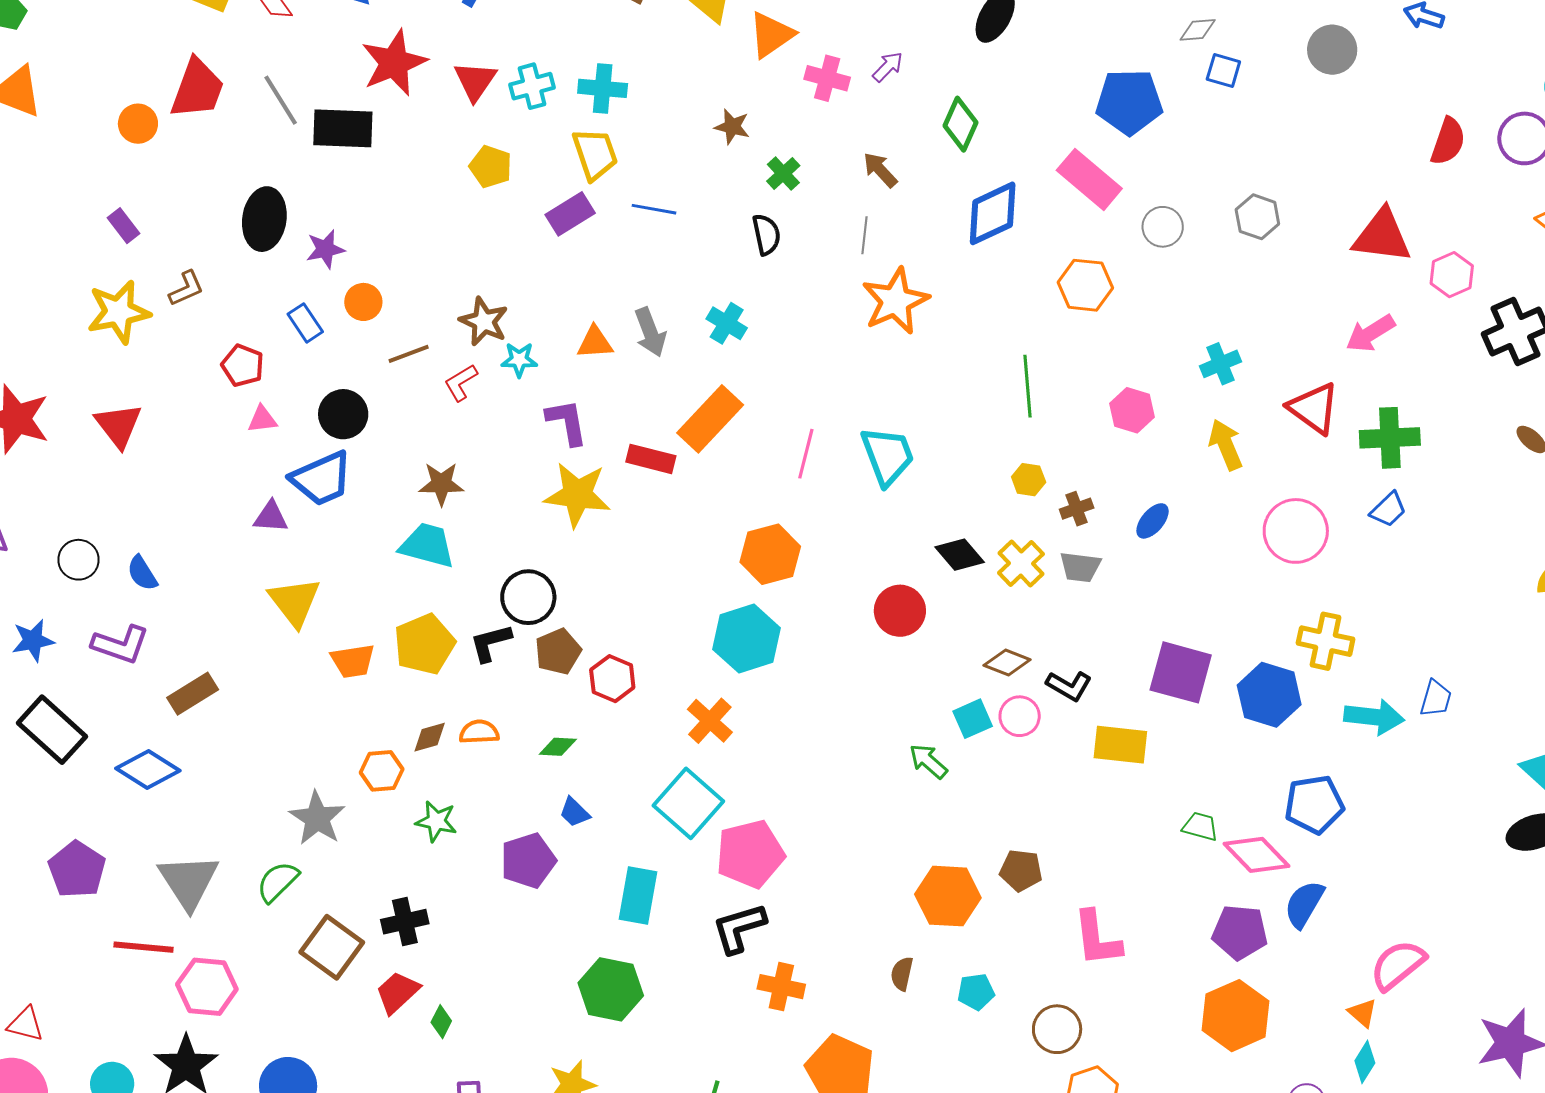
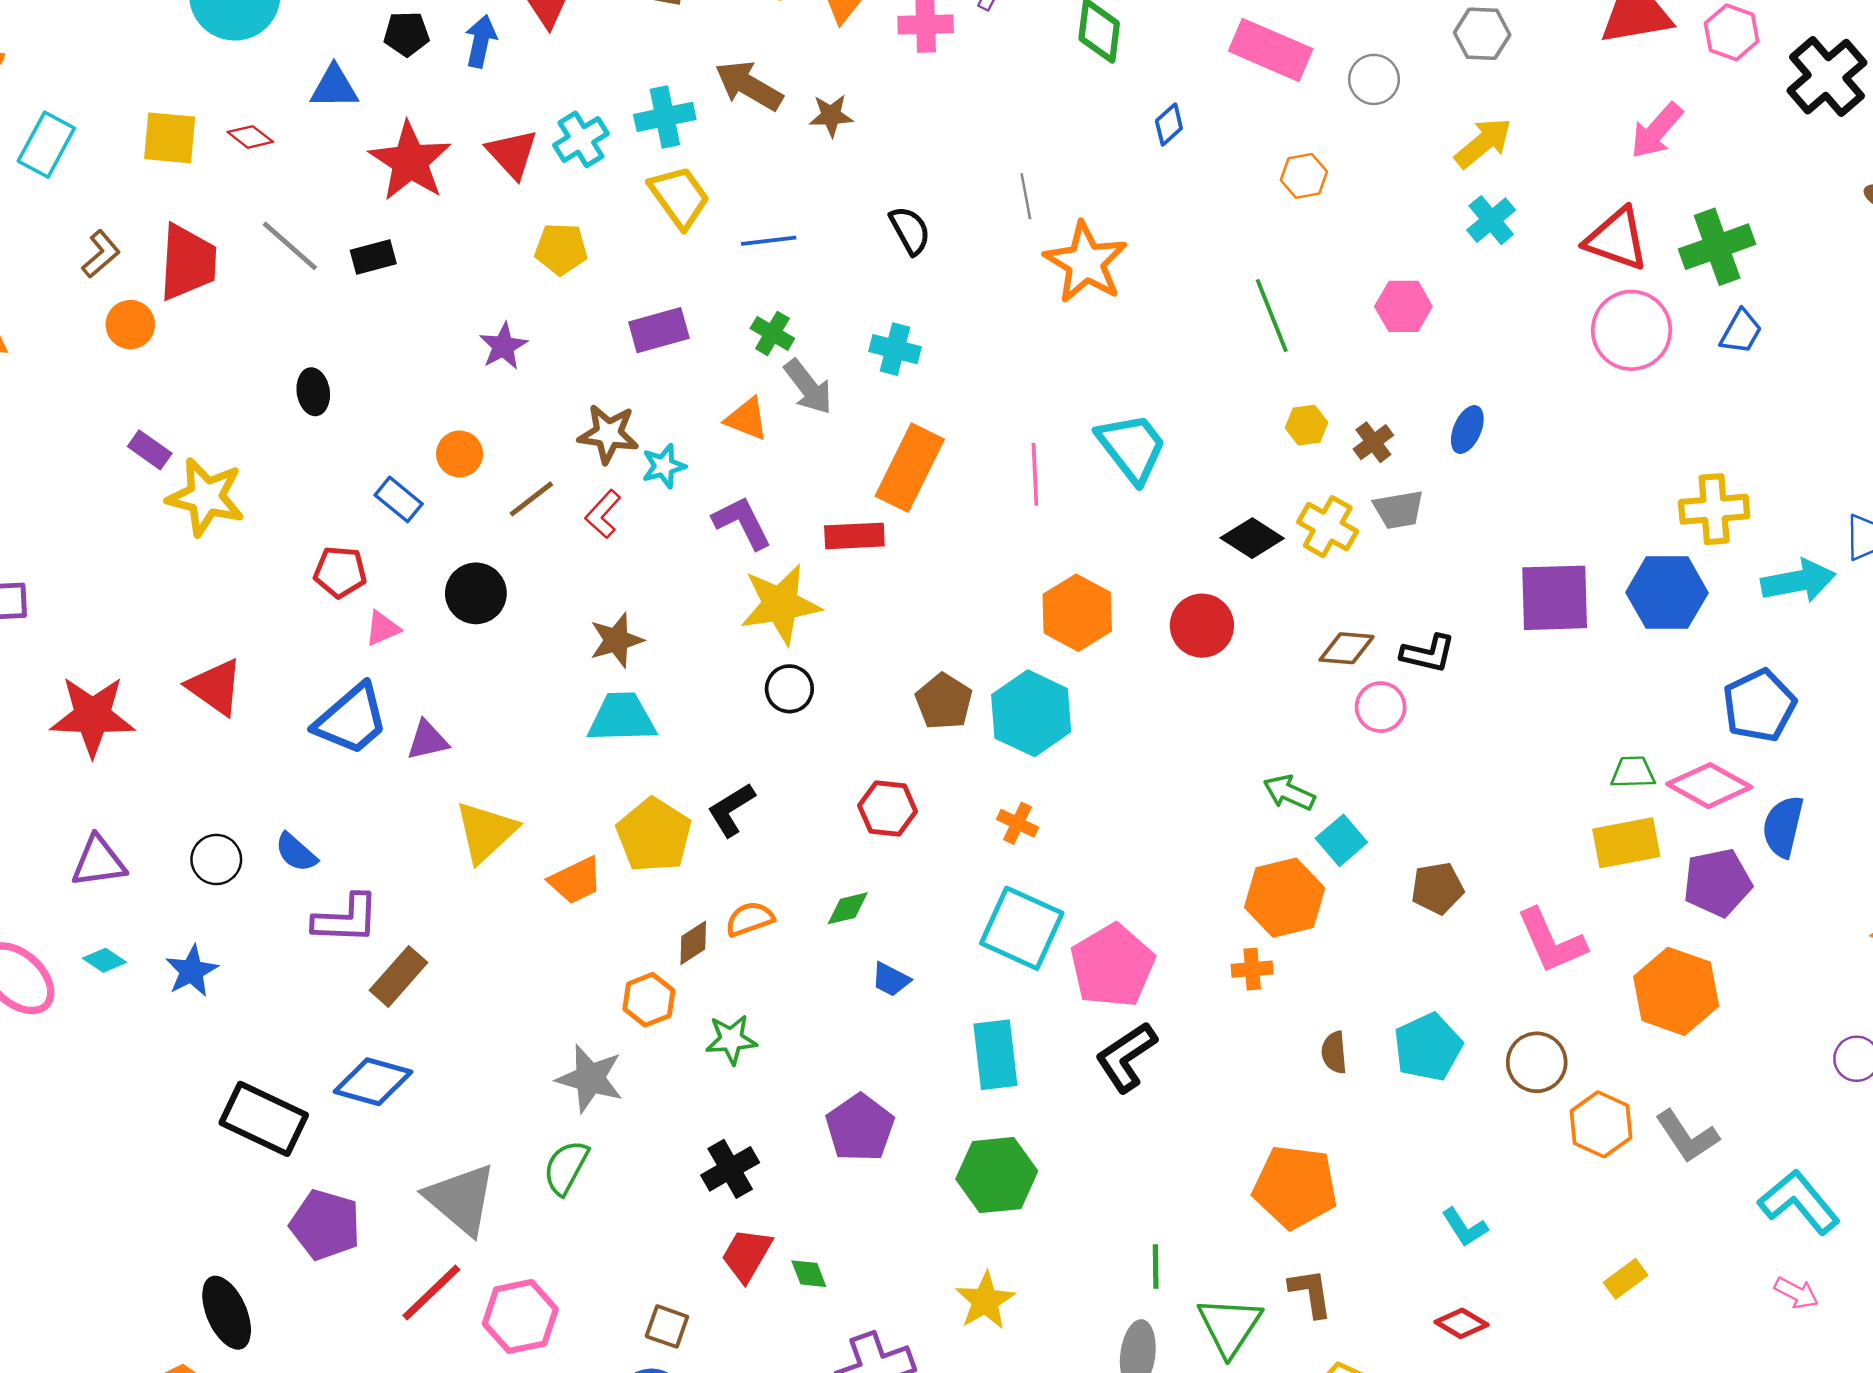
black rectangle: (343, 128) -> (373, 257), size x0.6
brown arrow: (880, 170) -> (749, 86), moved, size x1.4
green cross: (783, 173) -> (772, 333), moved
blue diamond: (993, 213) -> (1169, 125), size x0.5
purple rectangle: (570, 214) -> (659, 330), moved, turned 33
black ellipse: (264, 219) -> (313, 392), size x0.6
purple star: (325, 249) -> (503, 346), moved
orange hexagon: (1085, 285) -> (1304, 176), size x0.7
brown L-shape: (186, 288) -> (101, 254), moved
yellow star: (119, 312) -> (206, 497), moved, turned -30
orange triangle: (595, 342) -> (747, 419), turned 42
yellow arrow: (1226, 445) -> (1483, 143), moved, turned 90
blue trapezoid: (322, 479) -> (351, 719), moved
pink circle: (1296, 531) -> (1631, 330), moved
orange hexagon: (770, 554) -> (1077, 613), moved
black circle: (528, 597) -> (789, 689), moved, size x0.7
yellow triangle: (295, 602) -> (486, 832), turned 42
purple L-shape: (120, 645) -> (346, 919), moved
brown pentagon: (558, 652) -> (944, 701), moved
cyan square: (973, 719) -> (1341, 840), moved
orange cross: (710, 721) -> (1017, 823), size x0.7
black rectangle: (52, 730) -> (264, 1119), moved
yellow rectangle: (1120, 745) -> (1626, 843), moved
purple pentagon: (528, 860) -> (860, 1128), moved
orange hexagon: (948, 896) -> (1285, 898), moved
red line: (143, 947) -> (431, 1292), turned -32
brown square: (332, 947) -> (667, 1326), moved, size x0.6
orange cross: (781, 987) -> (1252, 969), moved, size x0.7
cyan pentagon: (976, 992) -> (1428, 1047), size x1.5
orange hexagon: (1235, 1016) -> (1676, 991), moved
green diamond: (441, 1022) -> (809, 1274), turned -32

